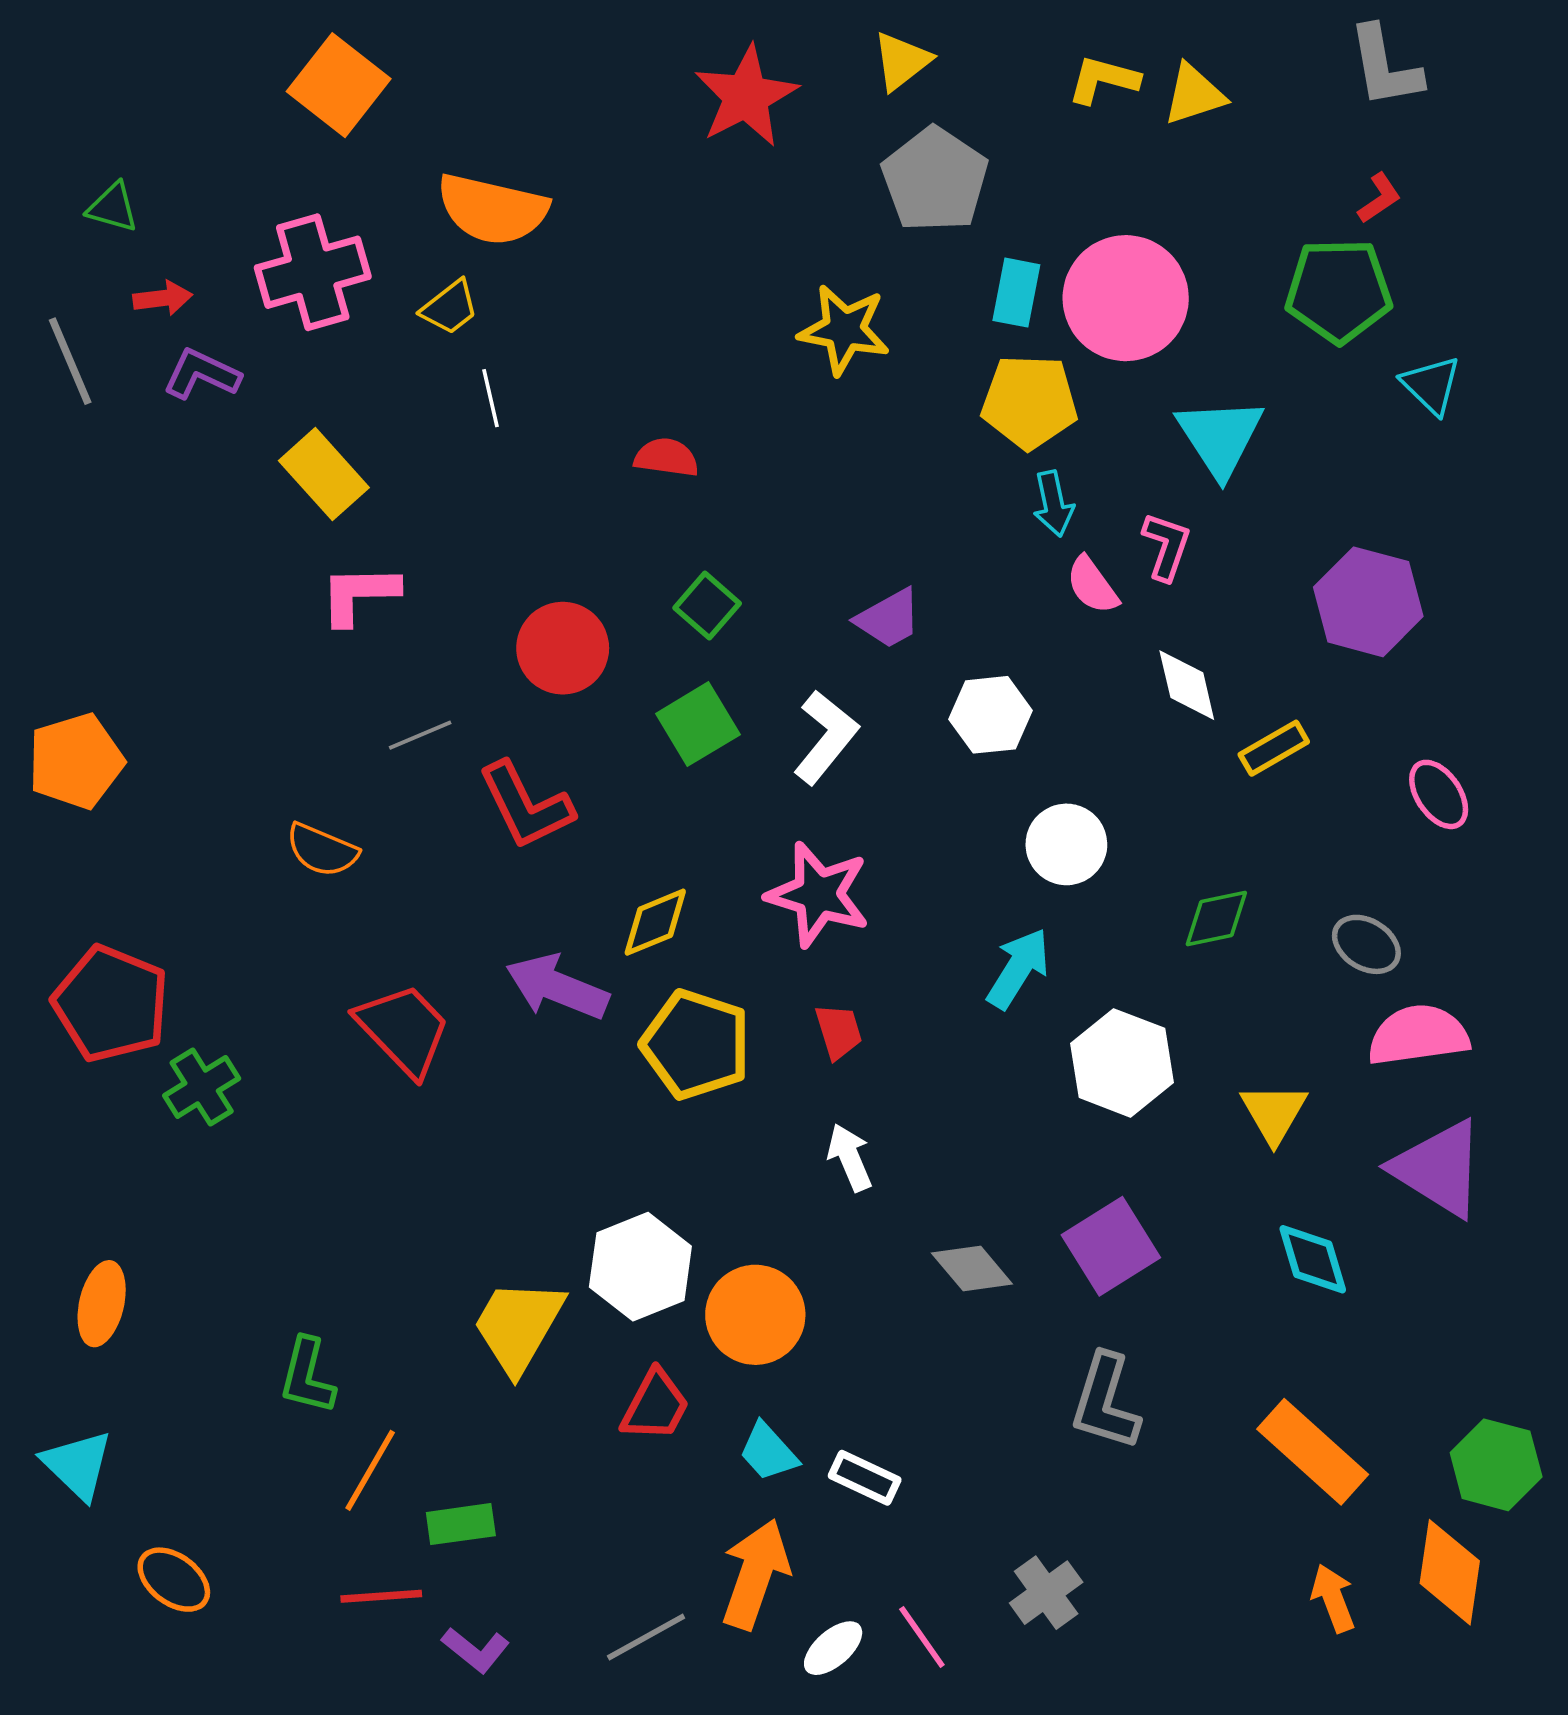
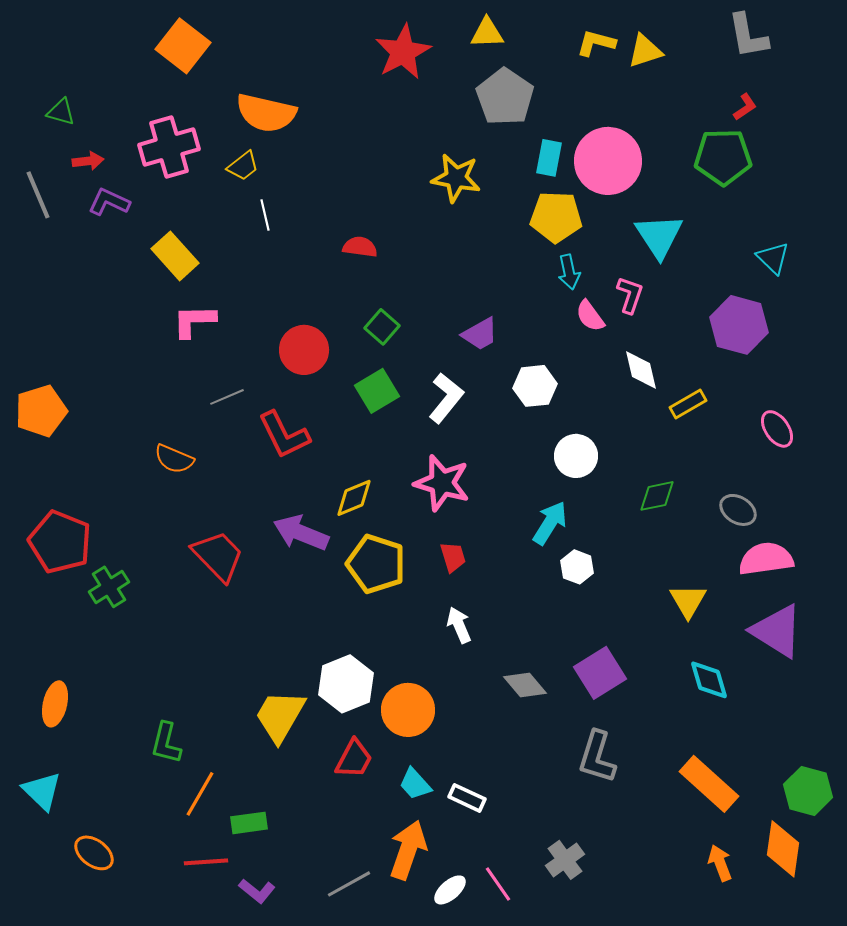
yellow triangle: (902, 61) -> (487, 33), turned 36
cyan triangle: (1431, 385) -> (773, 258), moved
white hexagon: (1122, 1063) -> (577, 567), moved, size x0.6

